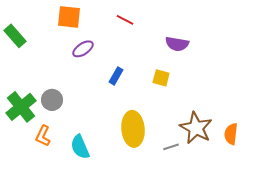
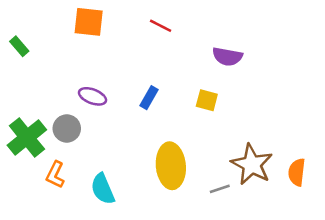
green rectangle: (15, 36) -> (19, 46), size x0.7
purple ellipse: (83, 49) -> (92, 96), moved, turned 55

